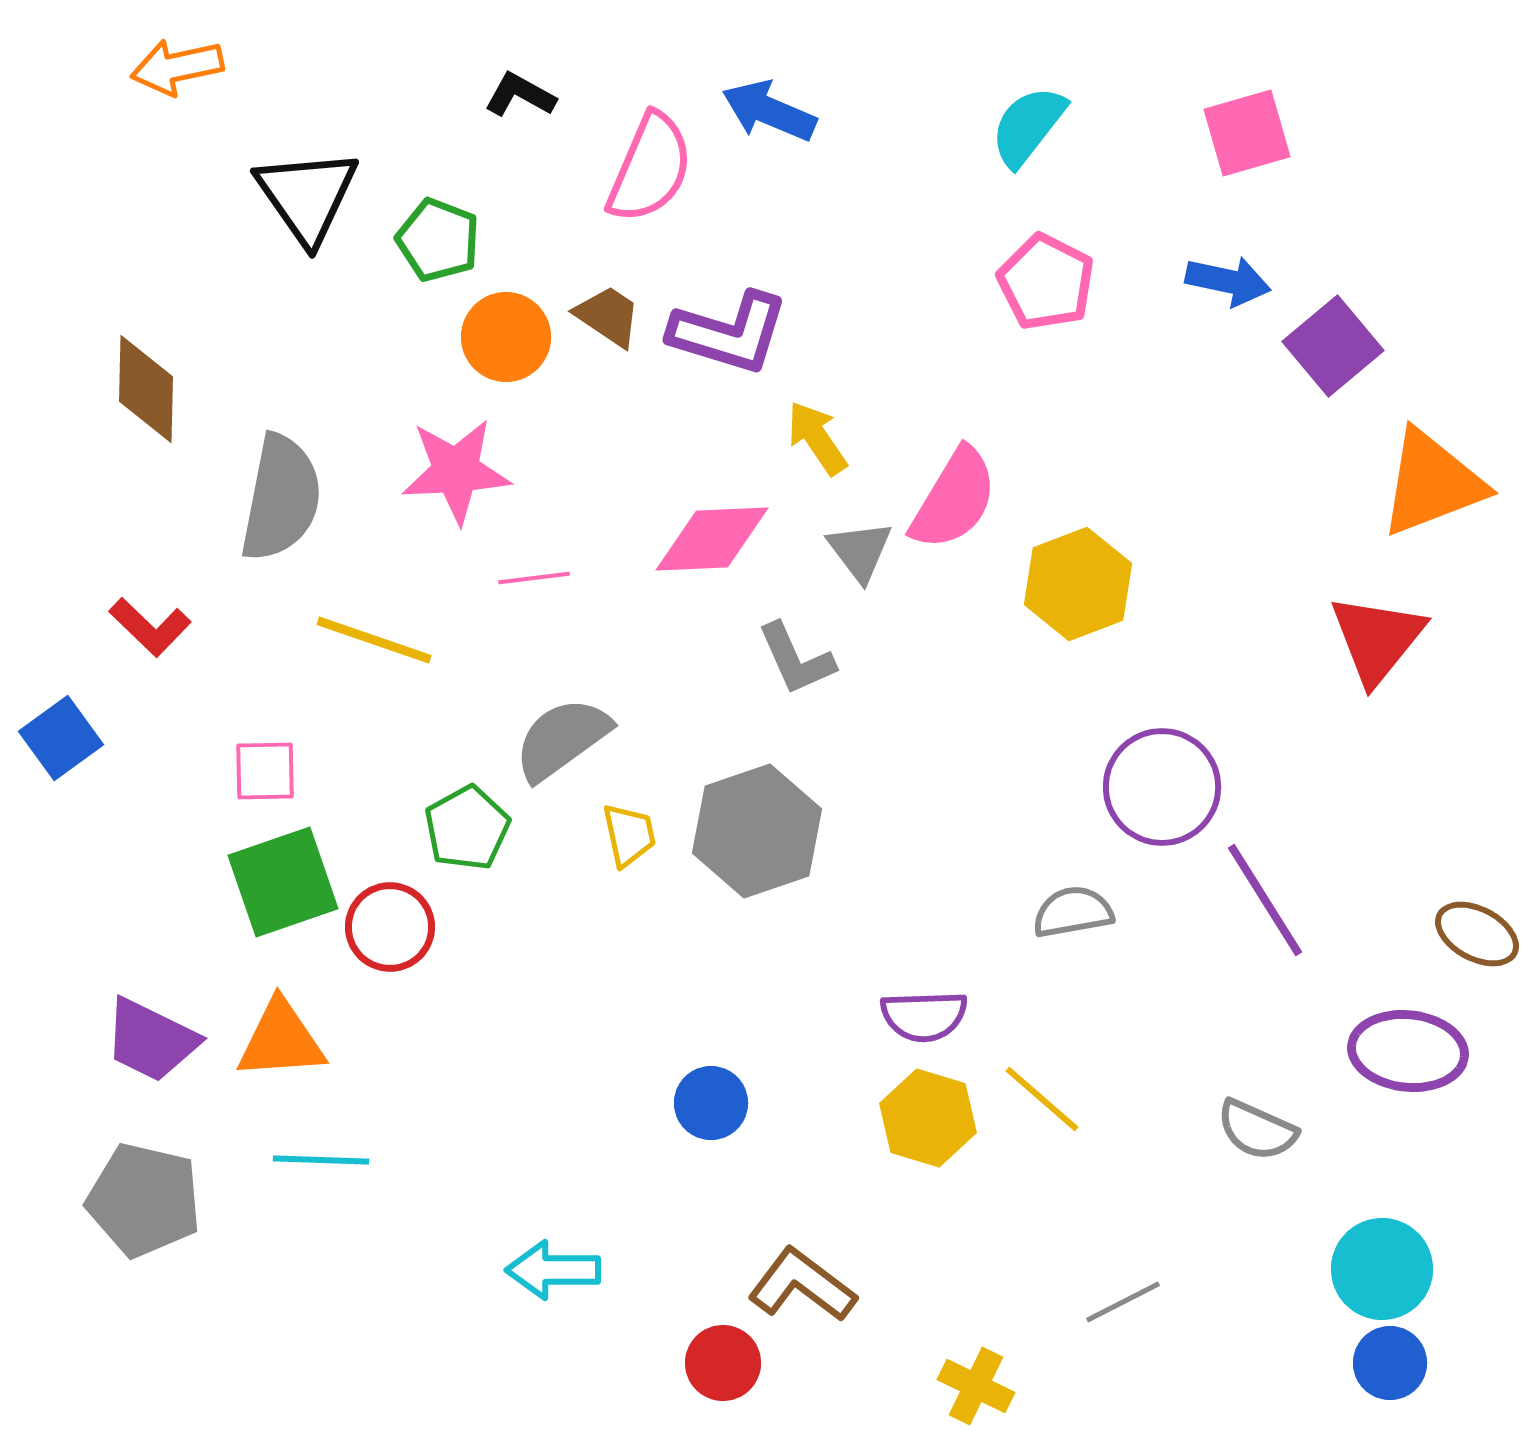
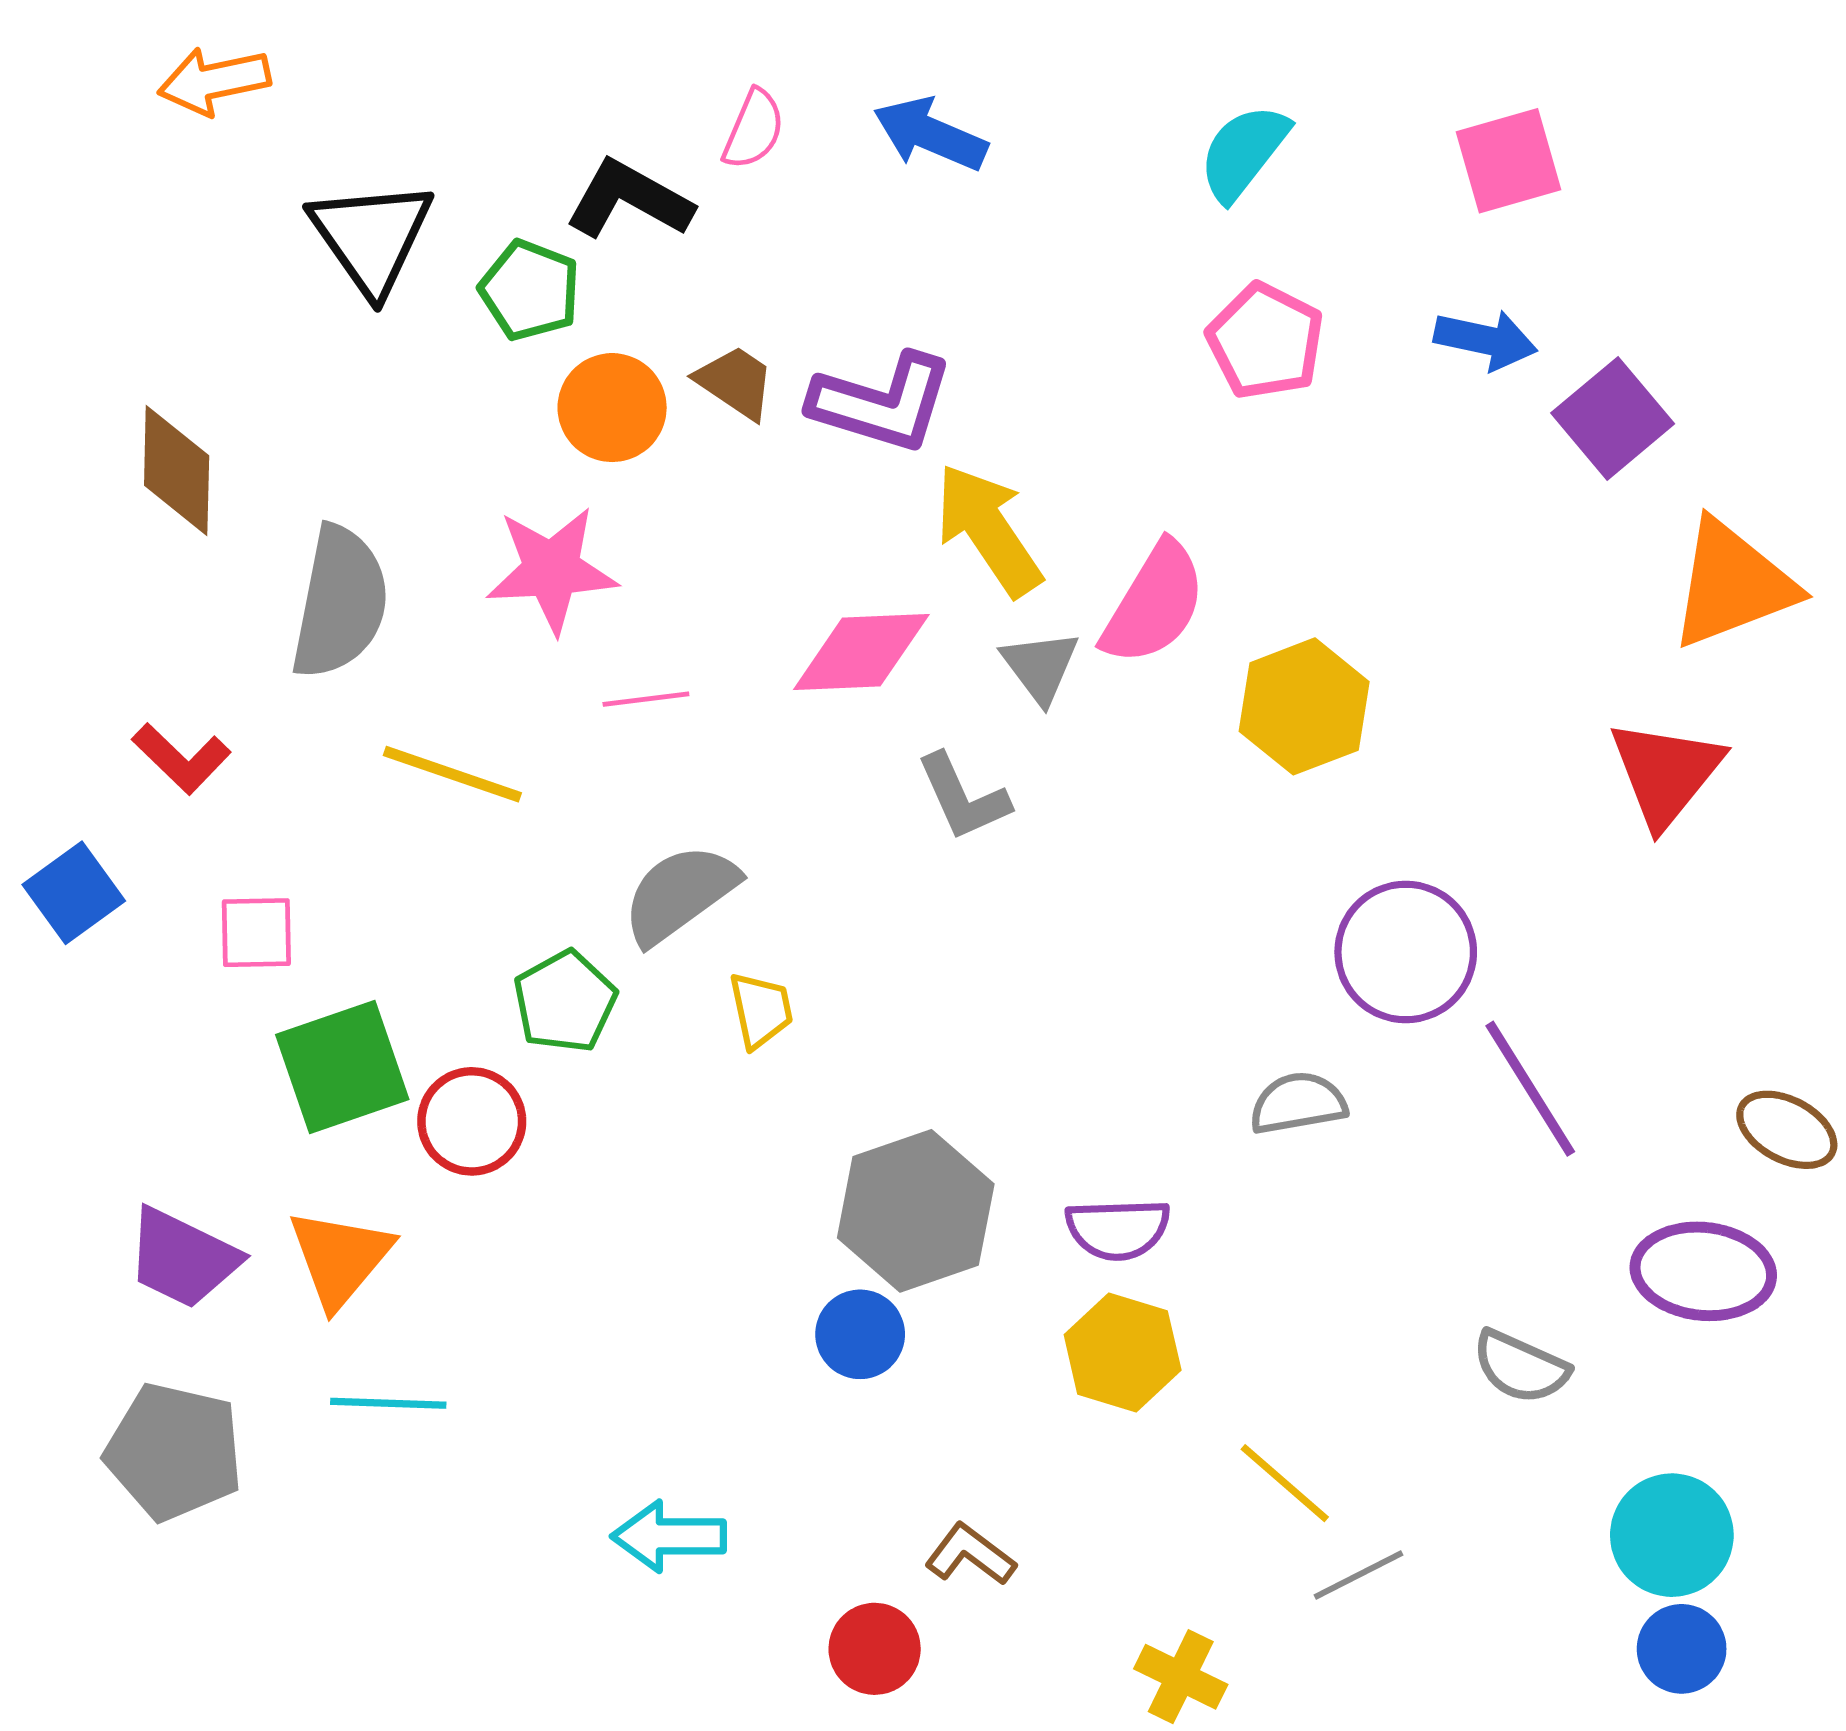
black L-shape: (520, 95) -> (629, 200), moved, size x1.5
pink semicircle: (650, 168) -> (754, 129), moved, size x0.6
yellow arrow: (817, 438) -> (988, 530), size x1.5
pink square: (265, 771) -> (256, 933), moved
gray hexagon: (757, 831) -> (916, 1211), moved
orange triangle: (281, 1040) -> (340, 1258), turned -46
yellow line: (1042, 1099) -> (1285, 1483), moved
brown L-shape: (802, 1285) -> (970, 1554), size x0.7

